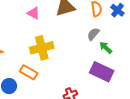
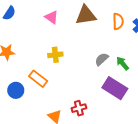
gray semicircle: (93, 34) -> (102, 59), moved
yellow cross: (42, 48) -> (55, 55), size x0.6

